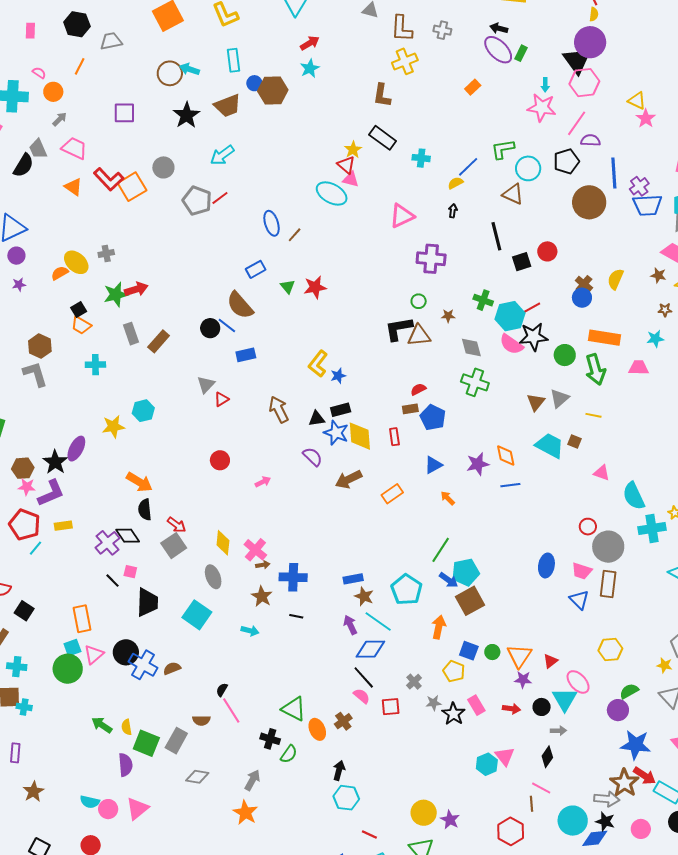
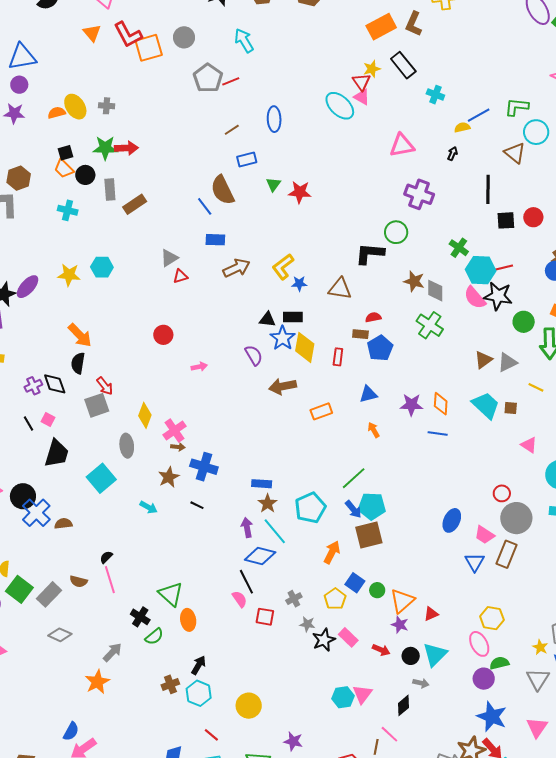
orange rectangle: (473, 87) -> (381, 27), moved, size x1.8
cyan arrow: (222, 155) -> (244, 41), turned 80
brown line: (295, 235) -> (232, 130), moved
purple star: (19, 285) -> (14, 113), size x1.5
green circle: (419, 301) -> (396, 232), size x1.5
brown star: (448, 316) -> (414, 281), moved, size x1.5
black circle: (210, 328) -> (85, 175), moved
brown triangle: (419, 336) -> (340, 289), moved
brown arrow: (279, 409) -> (237, 268), moved, turned 76
brown square: (574, 442) -> (511, 408), turned -32
purple cross: (107, 543) -> (33, 386), size x0.7
pink ellipse: (578, 682) -> (479, 644), moved
pink rectangle: (476, 705) -> (348, 637), turned -30
brown cross: (343, 721) -> (170, 684), moved
yellow circle: (424, 813) -> (249, 706), moved
purple star: (450, 820) -> (293, 741), turned -30

